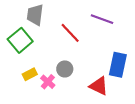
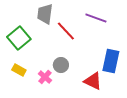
gray trapezoid: (35, 15) -> (45, 14), moved
yellow rectangle: (30, 74) -> (19, 70), moved, turned 56

